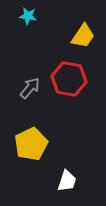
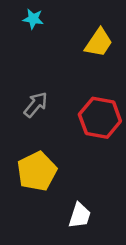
red hexagon: (69, 79) -> (100, 118), moved

